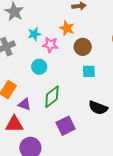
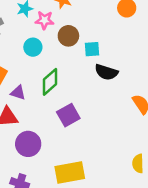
brown circle: (83, 47) -> (68, 36), moved
black semicircle: (98, 108) -> (106, 72), moved

